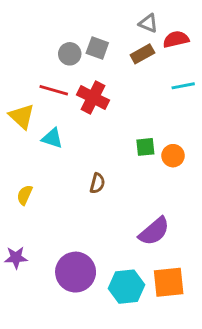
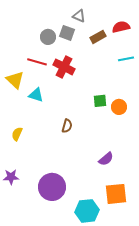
gray triangle: (148, 23) -> (79, 16), moved
purple semicircle: (154, 231) -> (106, 159), size x0.7
cyan hexagon: (126, 287) -> (87, 211), moved

